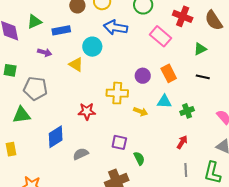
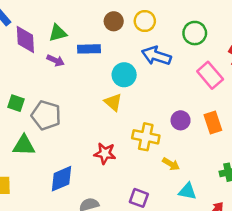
purple arrow: (45, 52) -> (55, 60), moved
yellow triangle: (76, 64) -> (113, 102), moved
green square: (10, 70) -> (16, 103), moved
cyan triangle: (164, 102) -> (187, 191), moved

